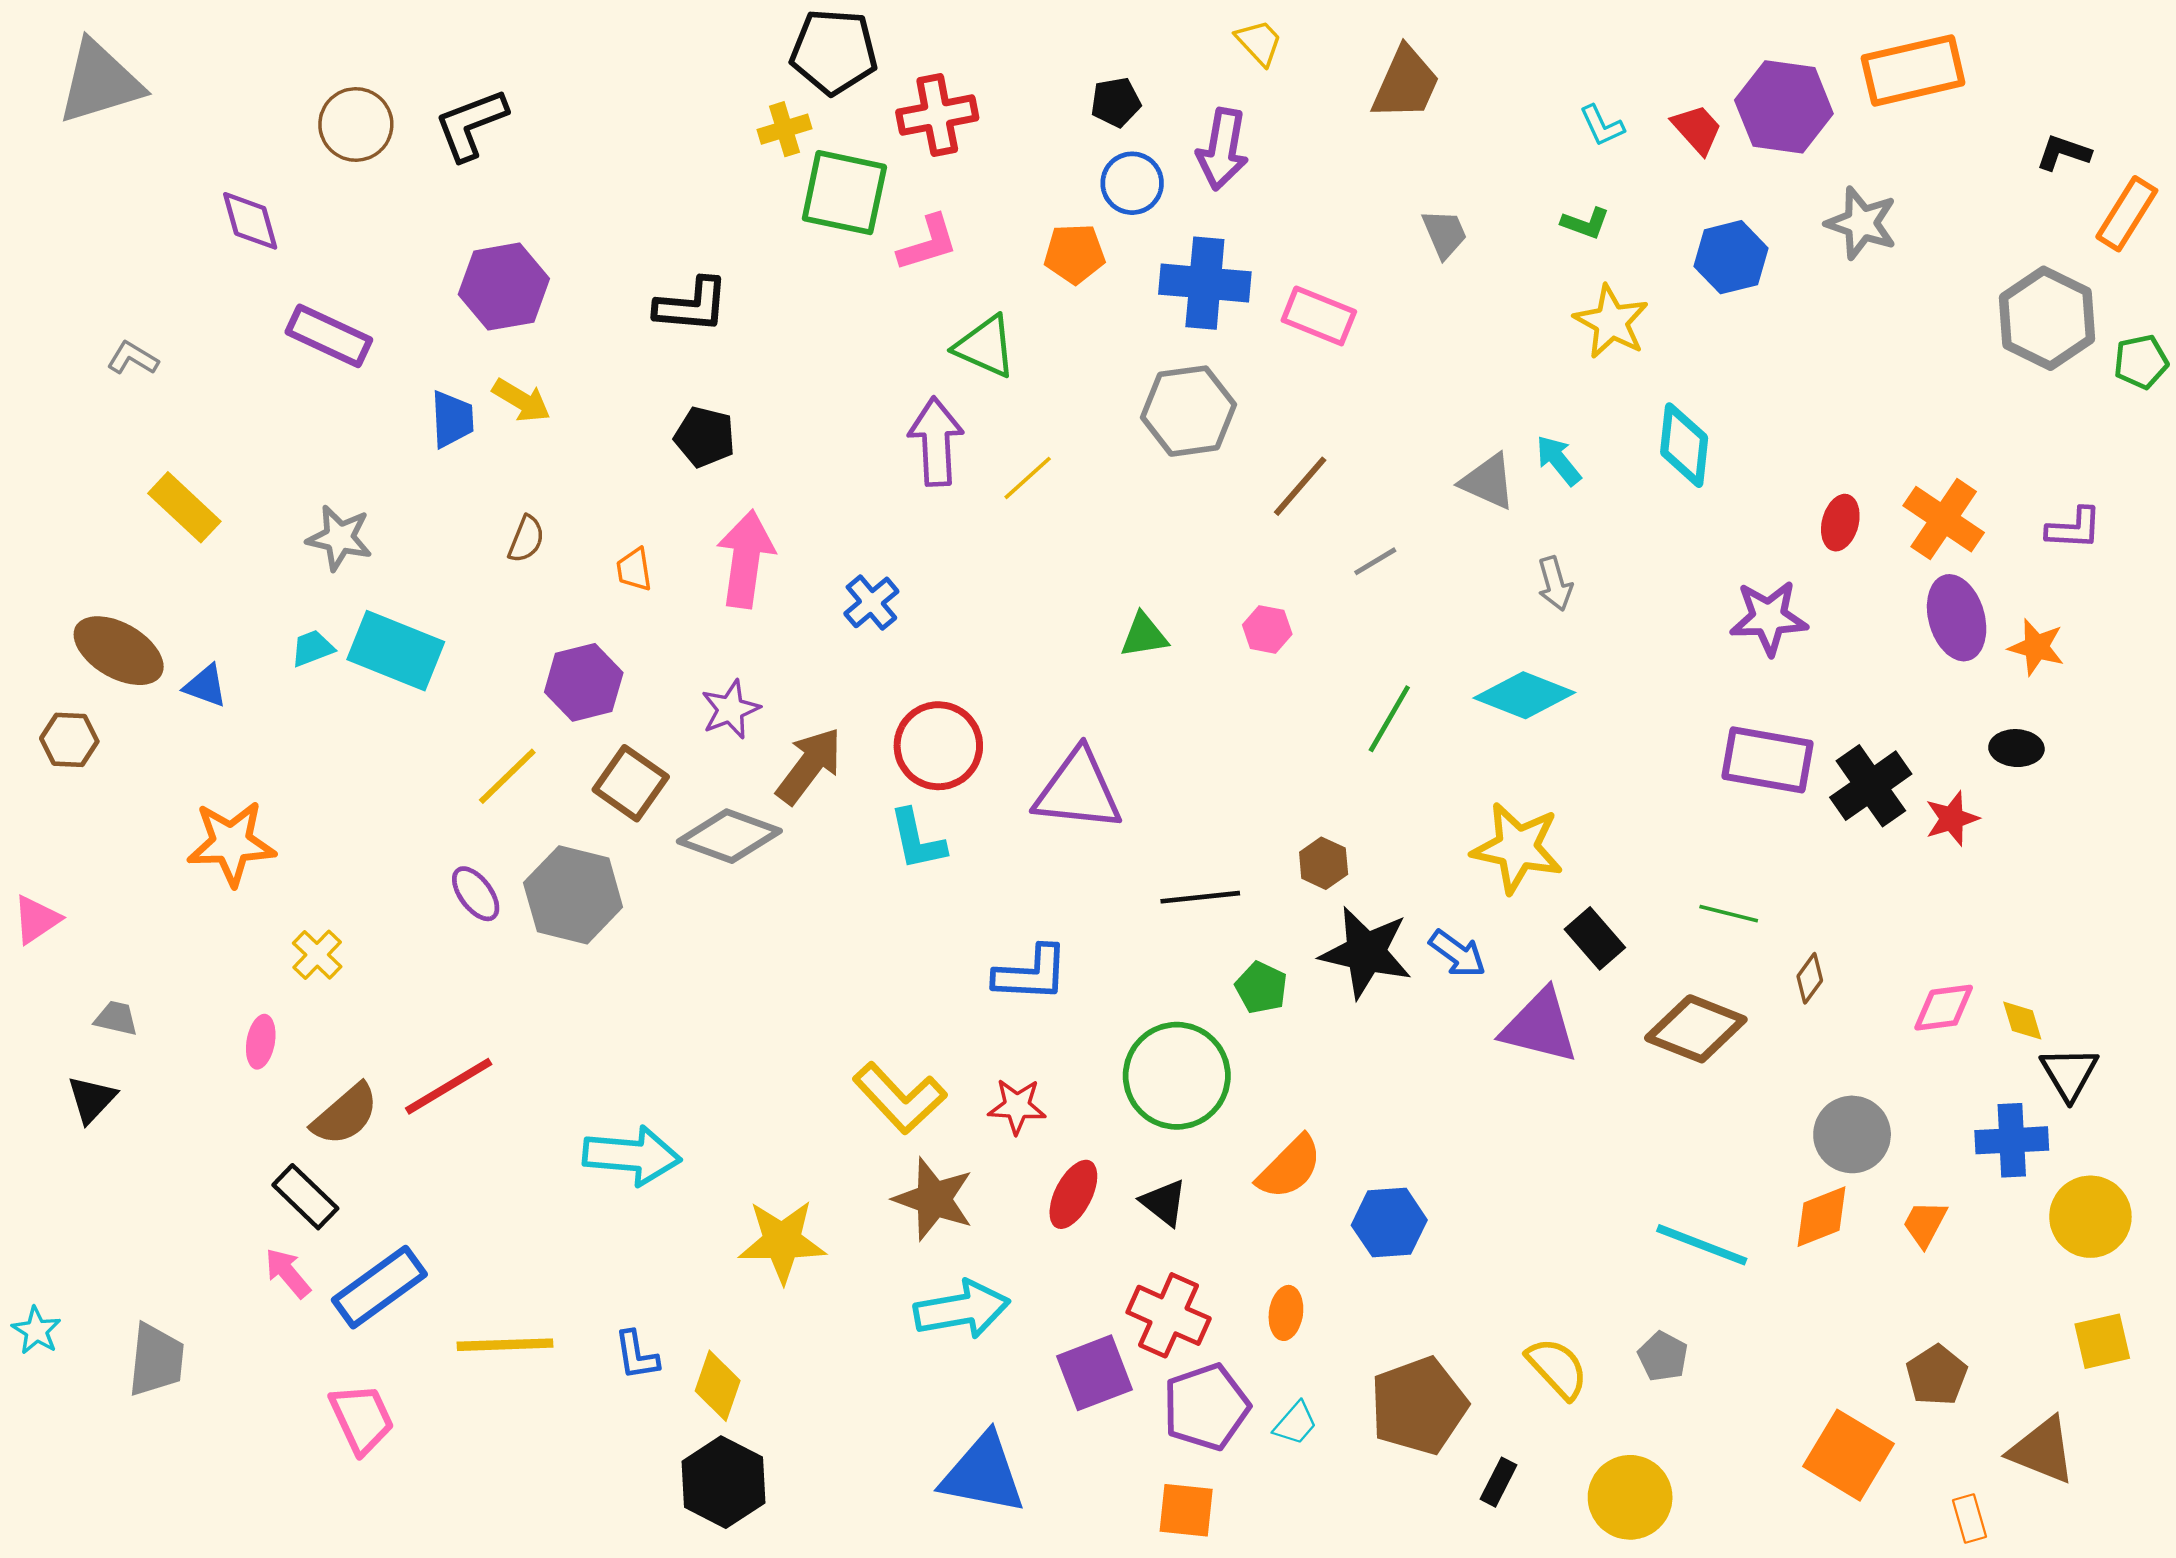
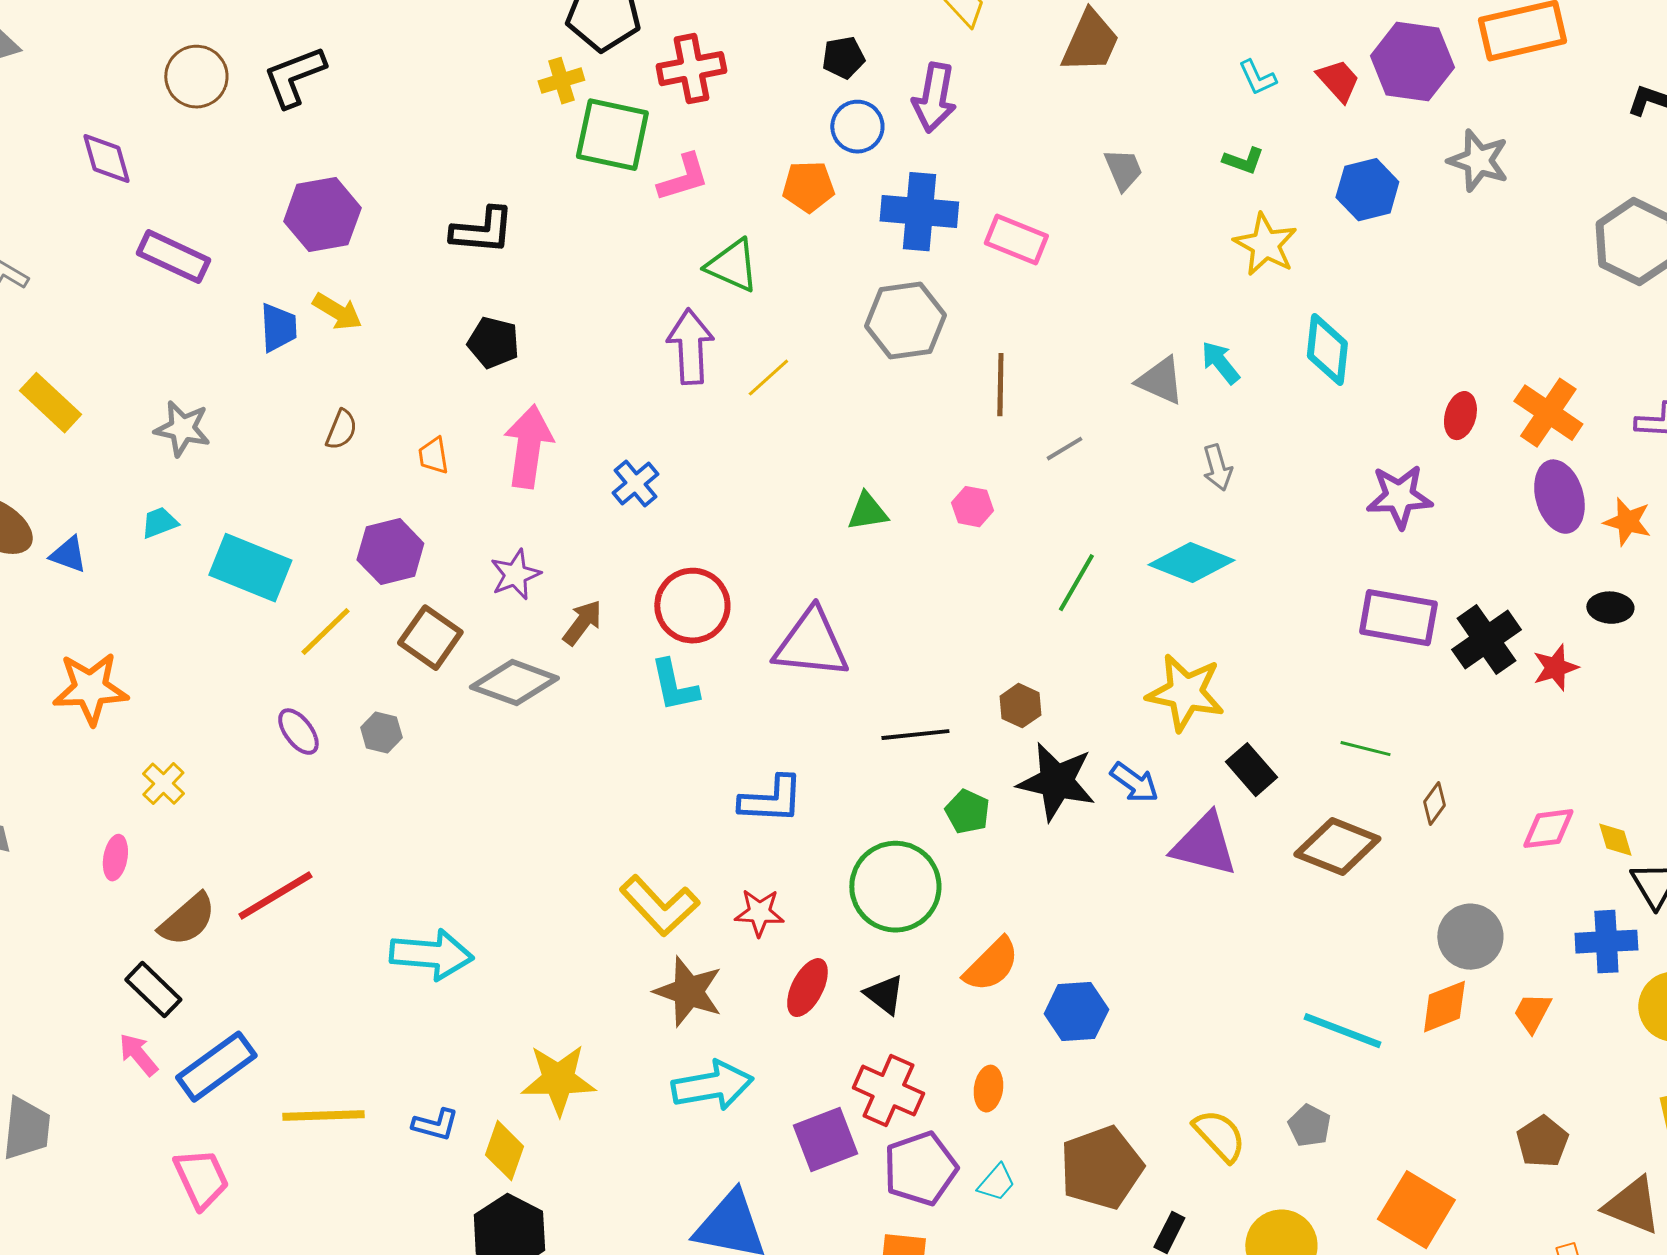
brown line: (1300, 486) -> (1000, 385), turned -40
cyan rectangle: (396, 651) -> (250, 568), moved
brown arrow: (809, 766) -> (582, 623), size x0.7
gray hexagon: (573, 895) -> (381, 733), size x0.5
yellow star: (782, 1241) -> (558, 1080), moved
blue L-shape: (637, 1355) -> (435, 1125), turned -66
orange square: (1849, 1455) -> (1416, 1210), moved

